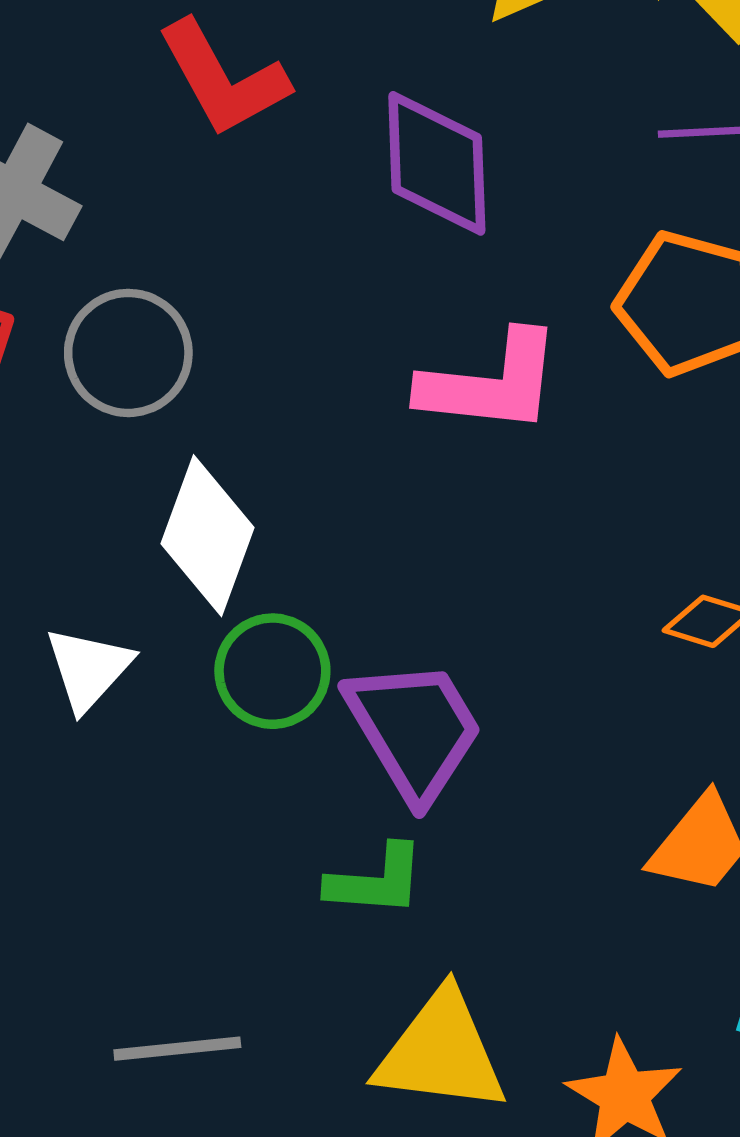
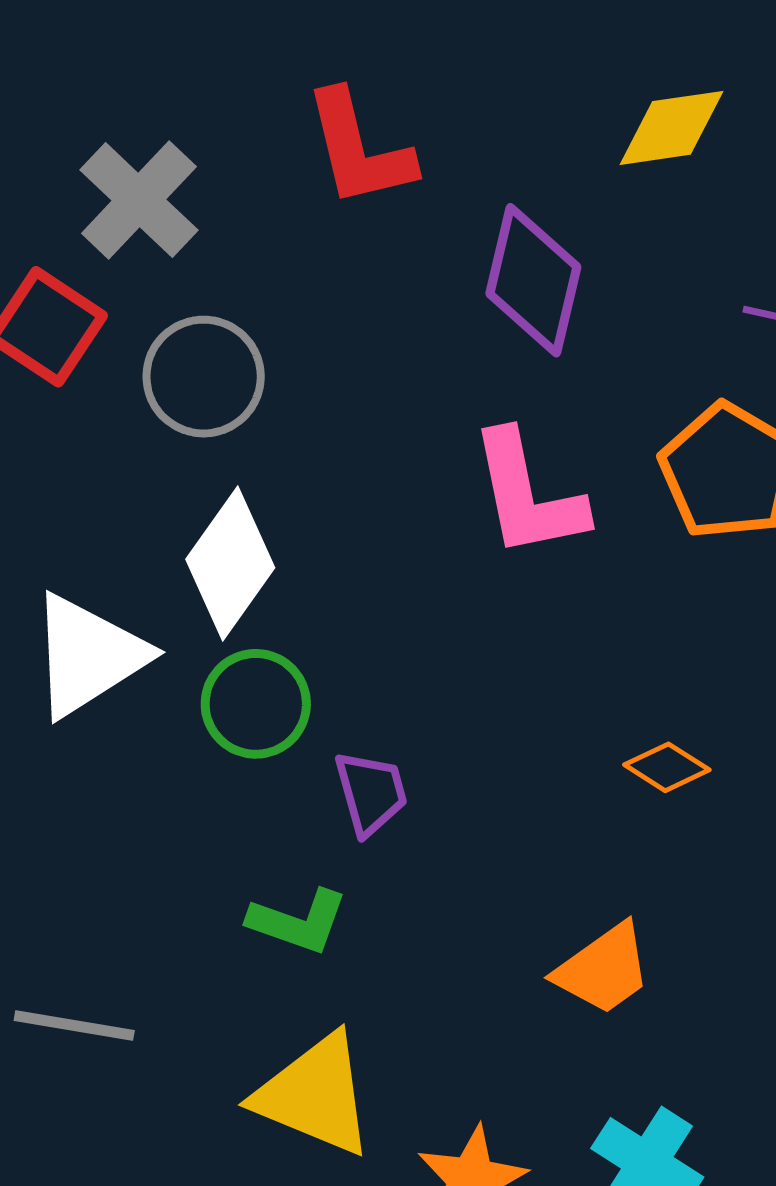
pink L-shape: (491, 383) -> (528, 495), turned 57
white triangle: (89, 669) -> (88, 656), size x1.5
purple trapezoid: (414, 730) -> (371, 793), size x0.6

